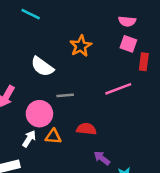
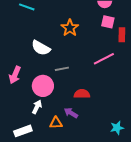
orange triangle: (53, 136) -> (56, 123), moved
purple arrow: (102, 158) -> (71, 113), moved

